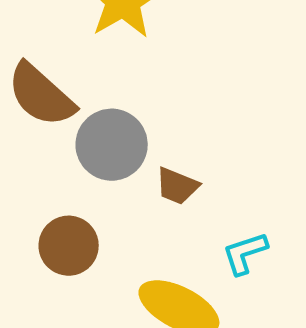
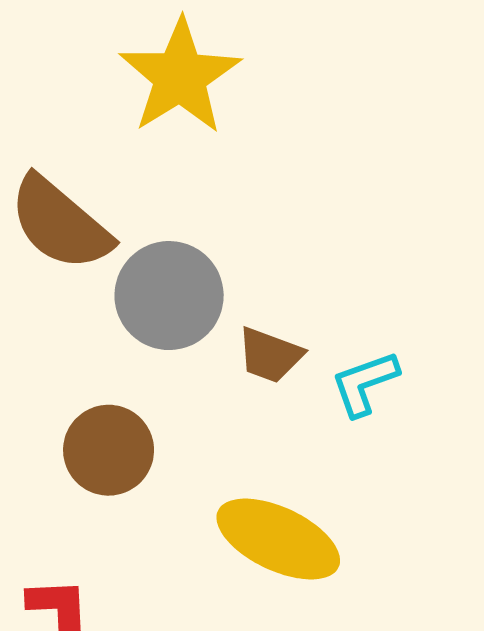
cyan L-shape: (245, 253) -> (365, 383), moved

